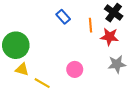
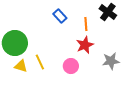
red star: (109, 37) -> (85, 45), moved, turned -30
yellow line: (42, 83) -> (40, 62), moved, turned 35

